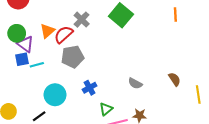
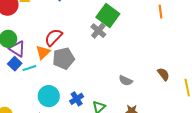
gray cross: (82, 20) -> (98, 31), moved
orange triangle: (47, 31) -> (43, 52), moved
blue square: (22, 59) -> (15, 64), turned -32
blue cross: (90, 88) -> (77, 99), moved

